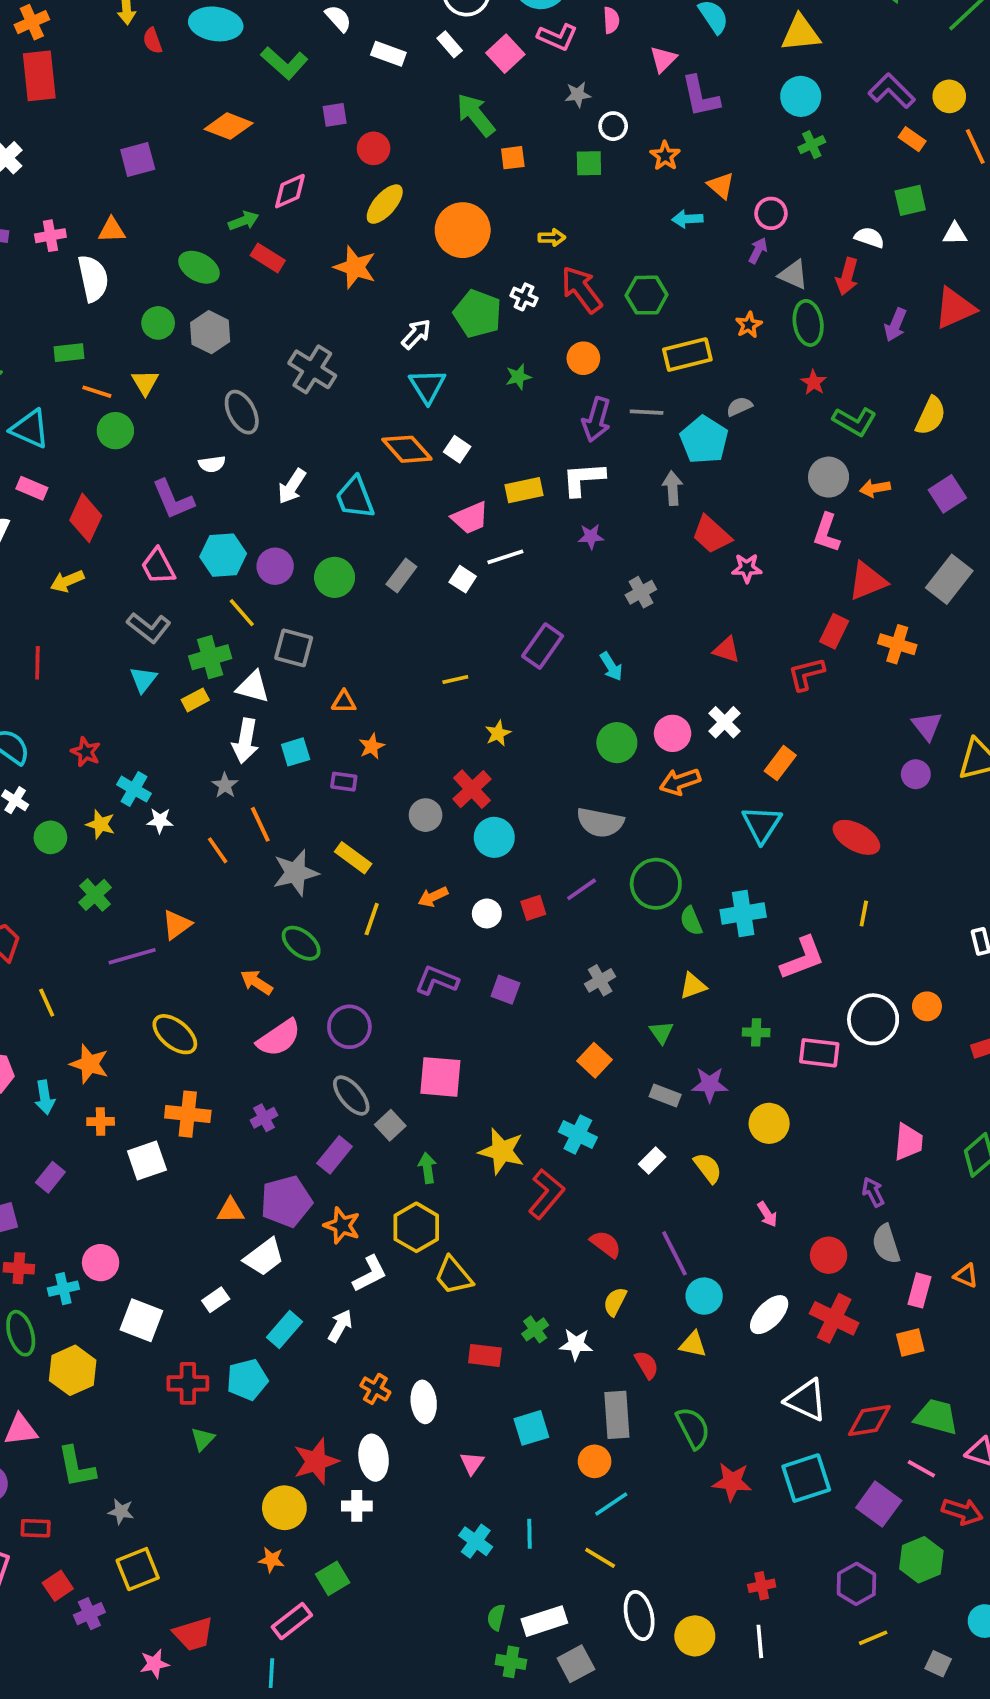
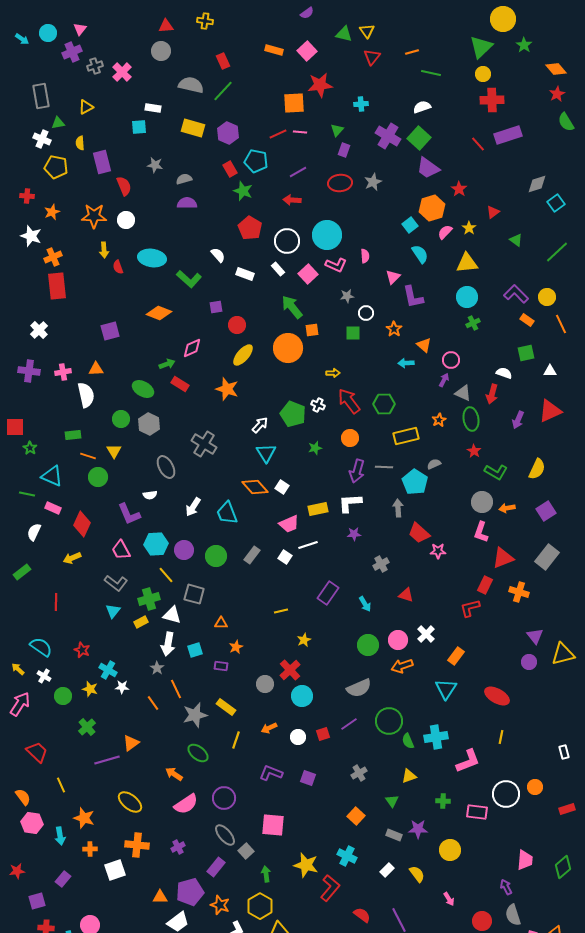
orange circle: (463, 230) -> (288, 348), moved
red triangle: (726, 650) -> (406, 595), moved
gray semicircle: (600, 822) -> (359, 688), turned -35

